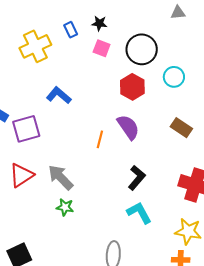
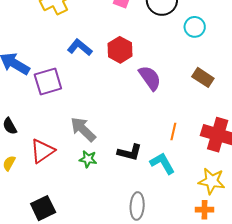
red hexagon: (132, 87) -> (120, 50), moved
orange line: (100, 139) -> (173, 131), moved
red triangle: (21, 175) -> (42, 151), moved
black L-shape: (137, 178) -> (130, 152), moved, turned 65

